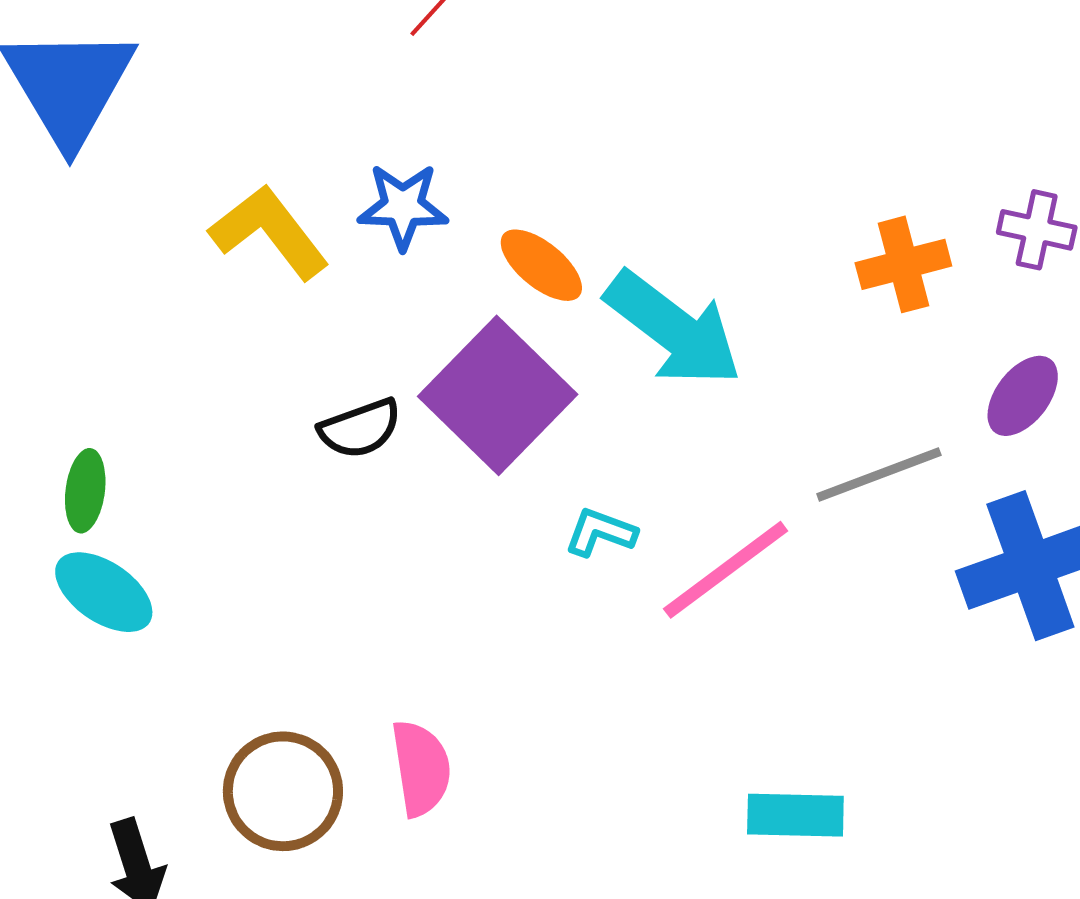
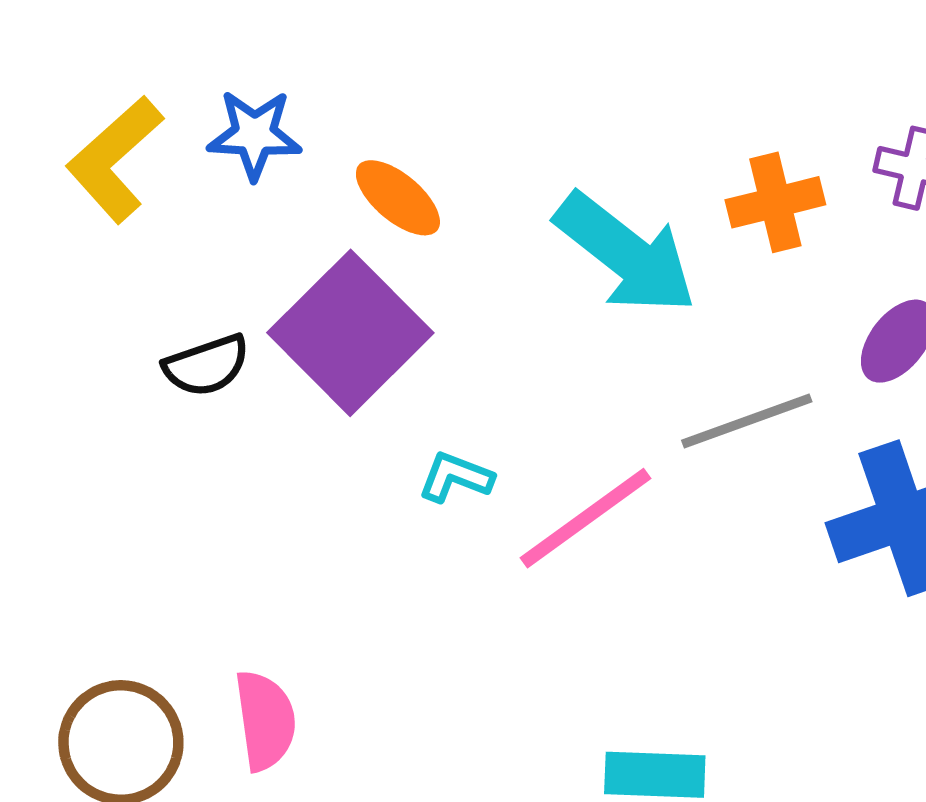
yellow L-shape: (269, 232) -> (115, 159), turned -95
cyan arrow: (674, 329) -> (626, 254), moved

